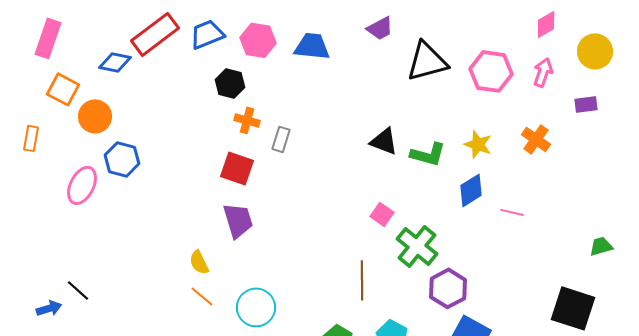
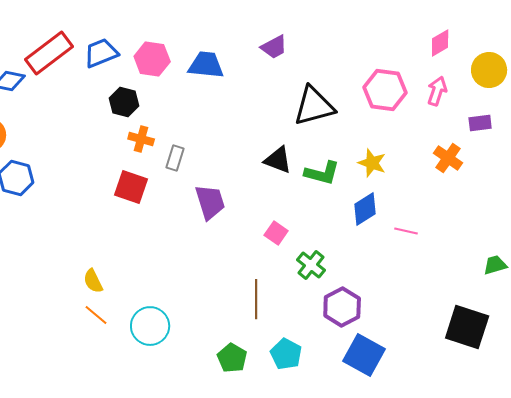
black triangle: (427, 61) -> (314, 106), moved
orange cross: (536, 139) -> (448, 158), moved
purple trapezoid: (238, 220) -> (210, 202), moved
green cross: (417, 246) -> (311, 265), size x0.7

